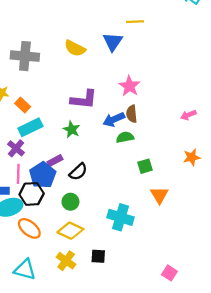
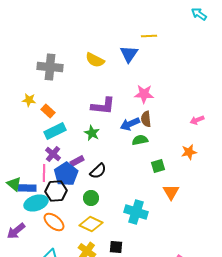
pink star: (129, 86) -> (144, 94), turned -30
purple cross: (16, 148) -> (53, 154), moved
orange star: (192, 157) -> (189, 152), moved

